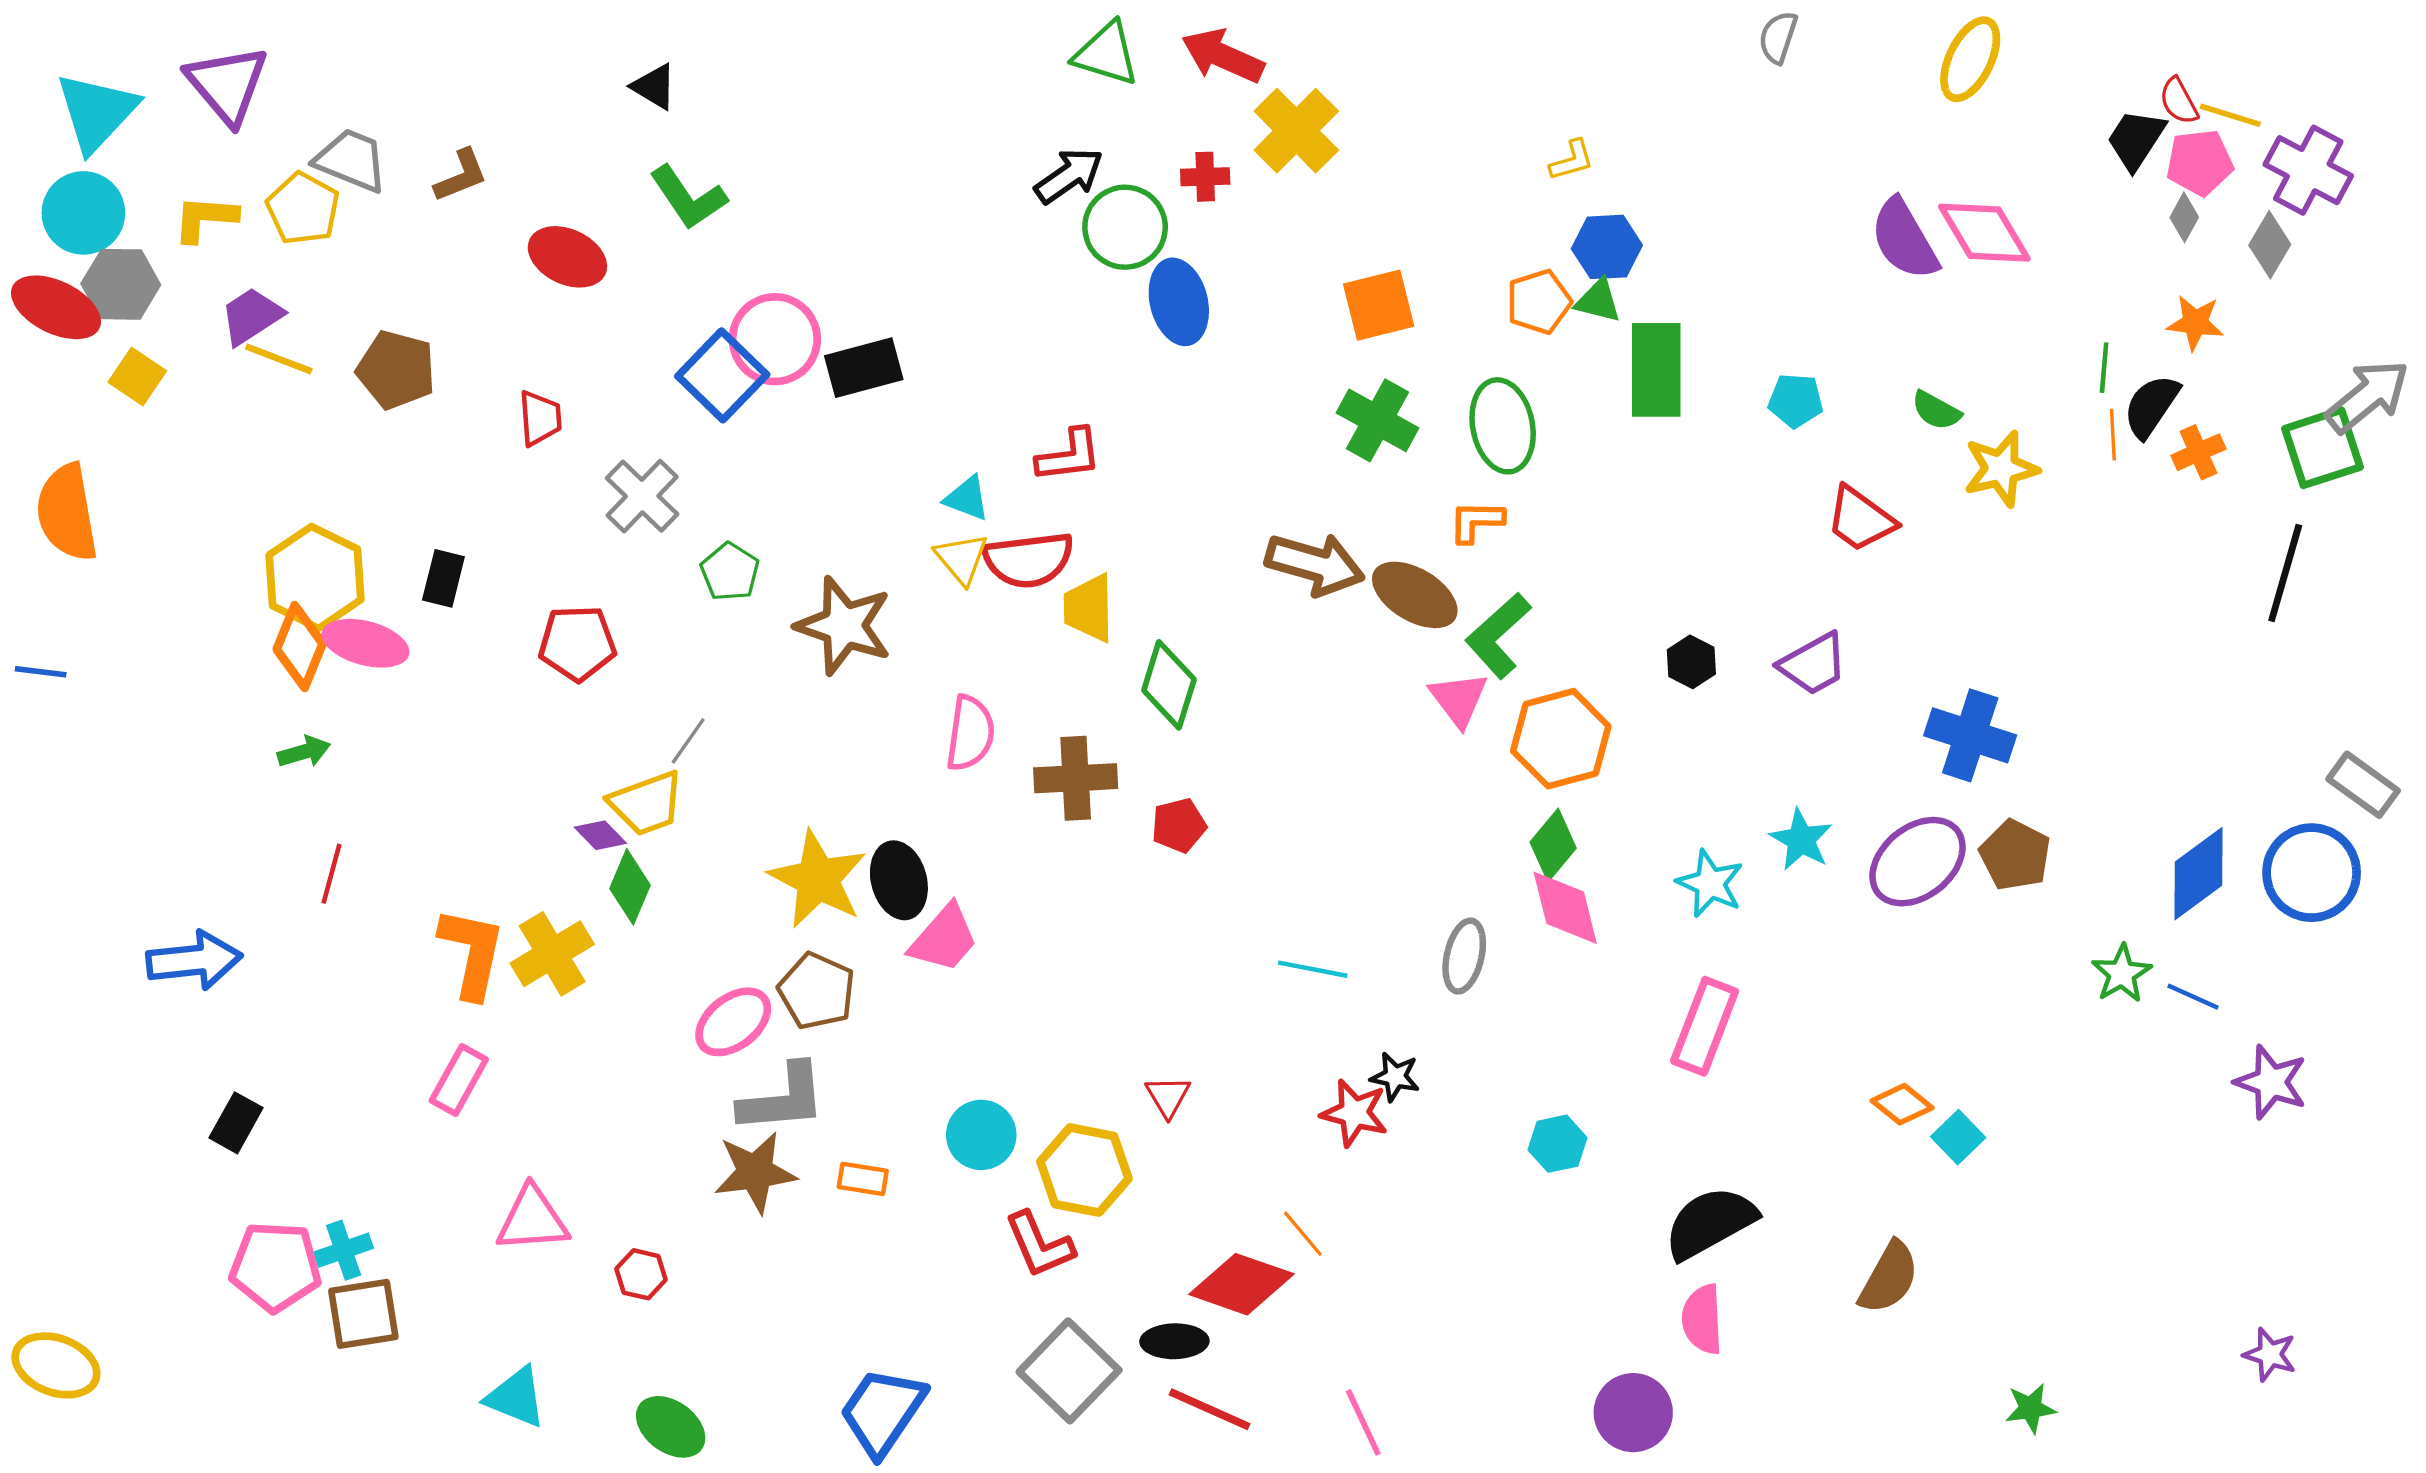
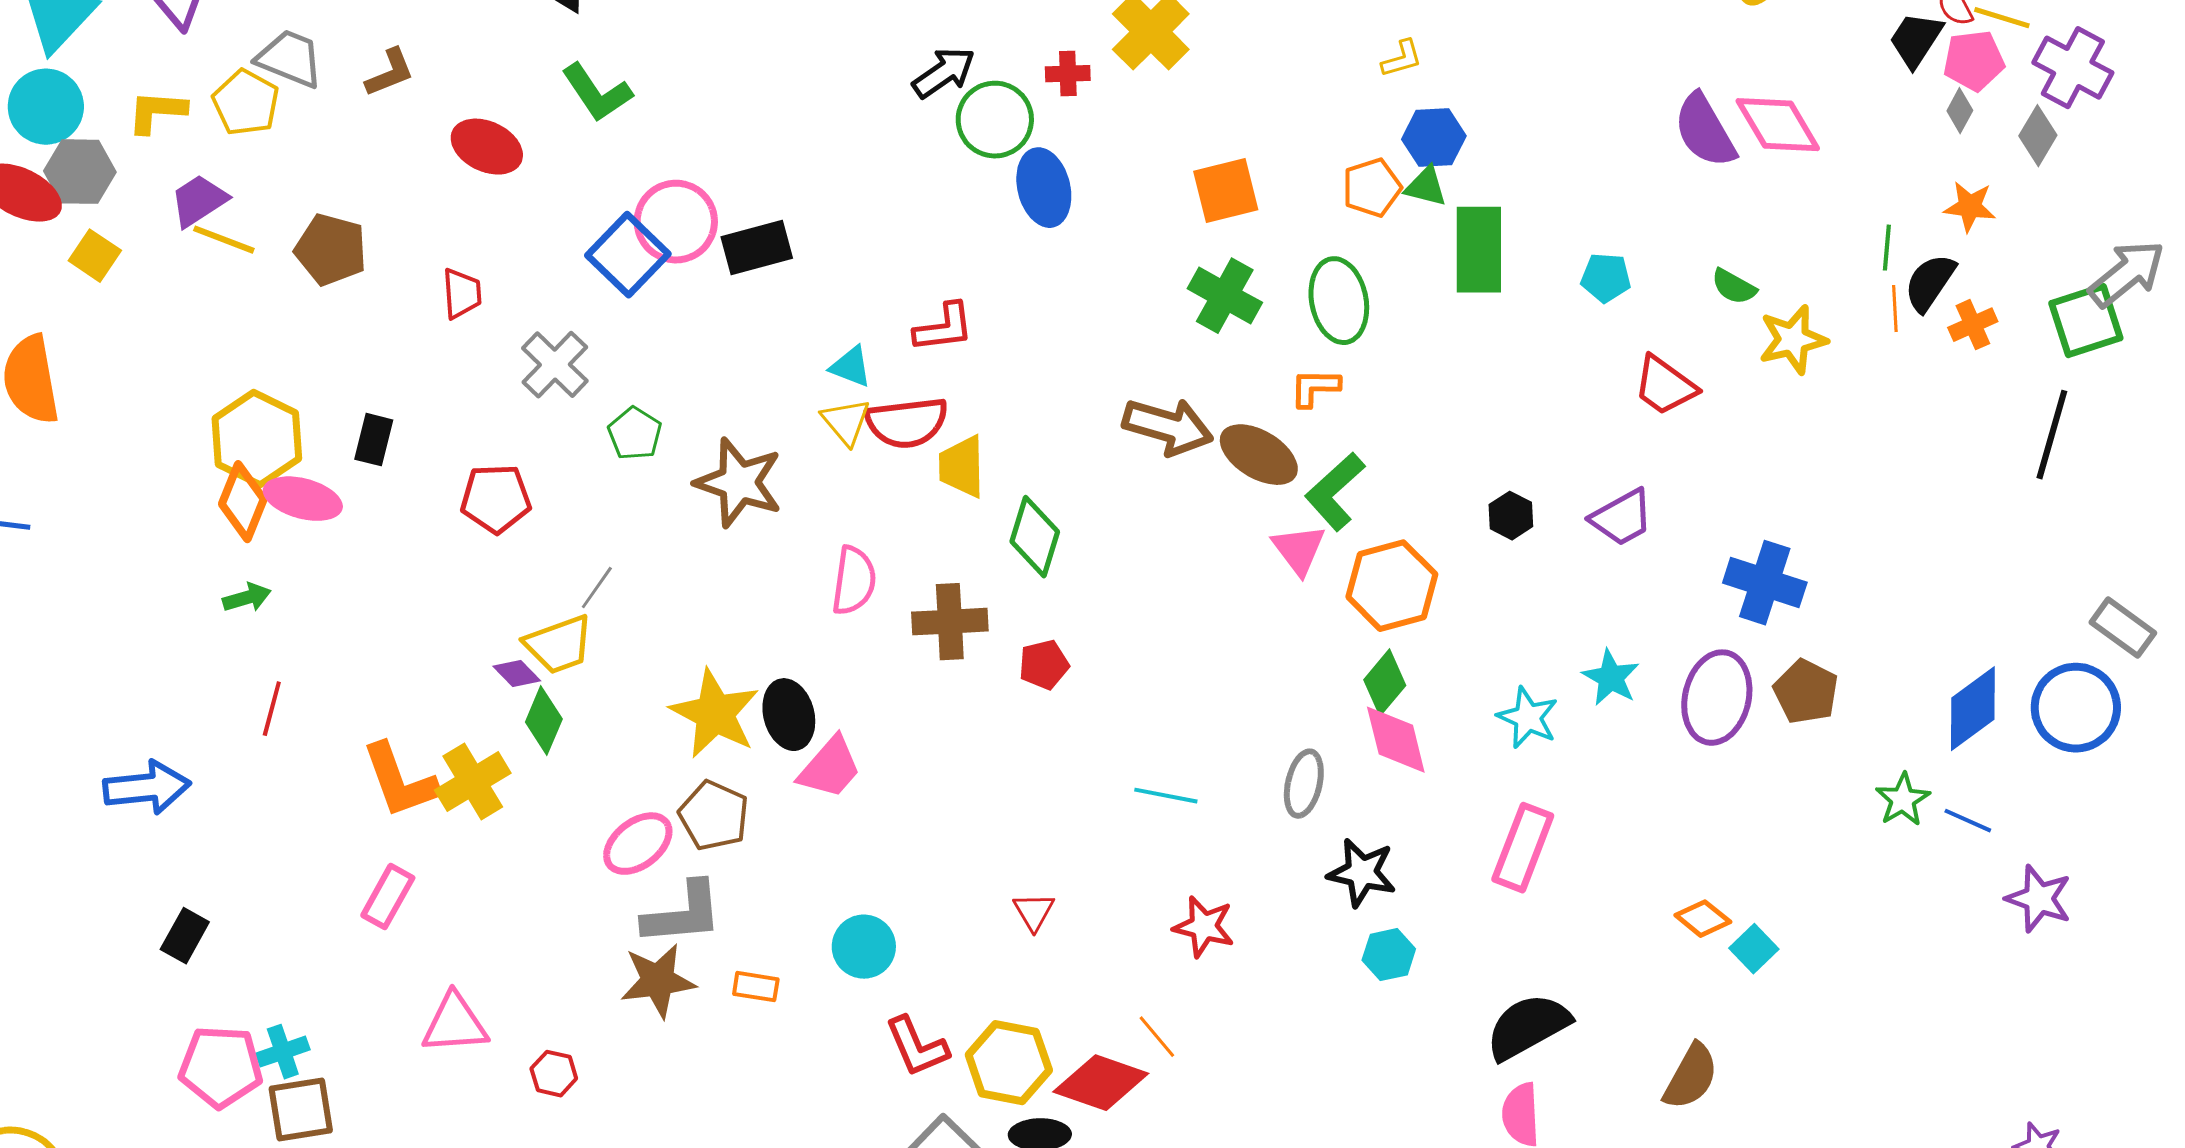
purple ellipse: (1918, 862) -> (1717, 698), turned -38
orange L-shape: (472, 953) -> (400, 781), turned 148
black star: (1395, 1077) -> (1362, 873), moved, size x1.5
yellow hexagon: (1084, 1170) -> (1009, 1063), moved

